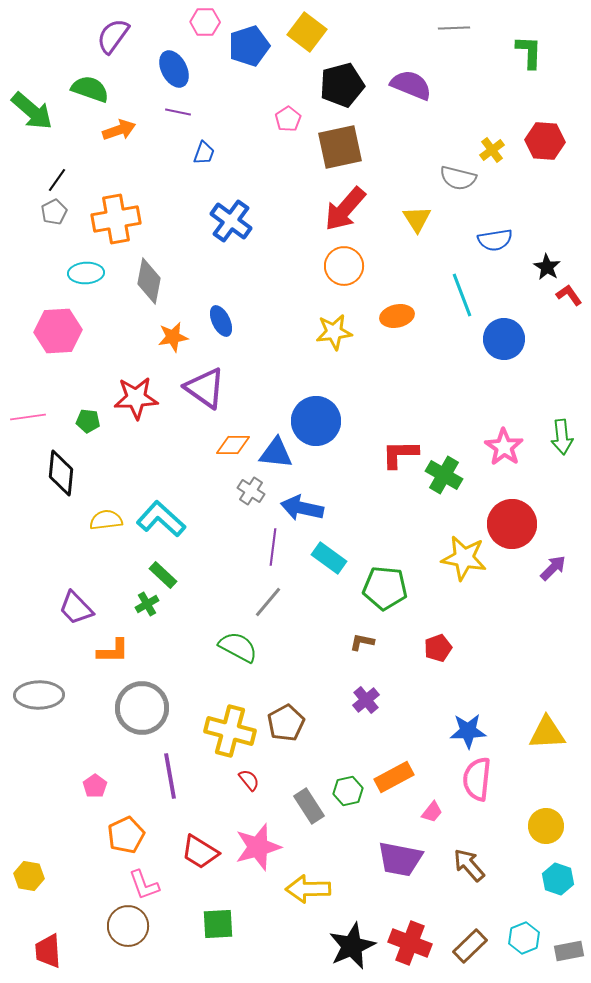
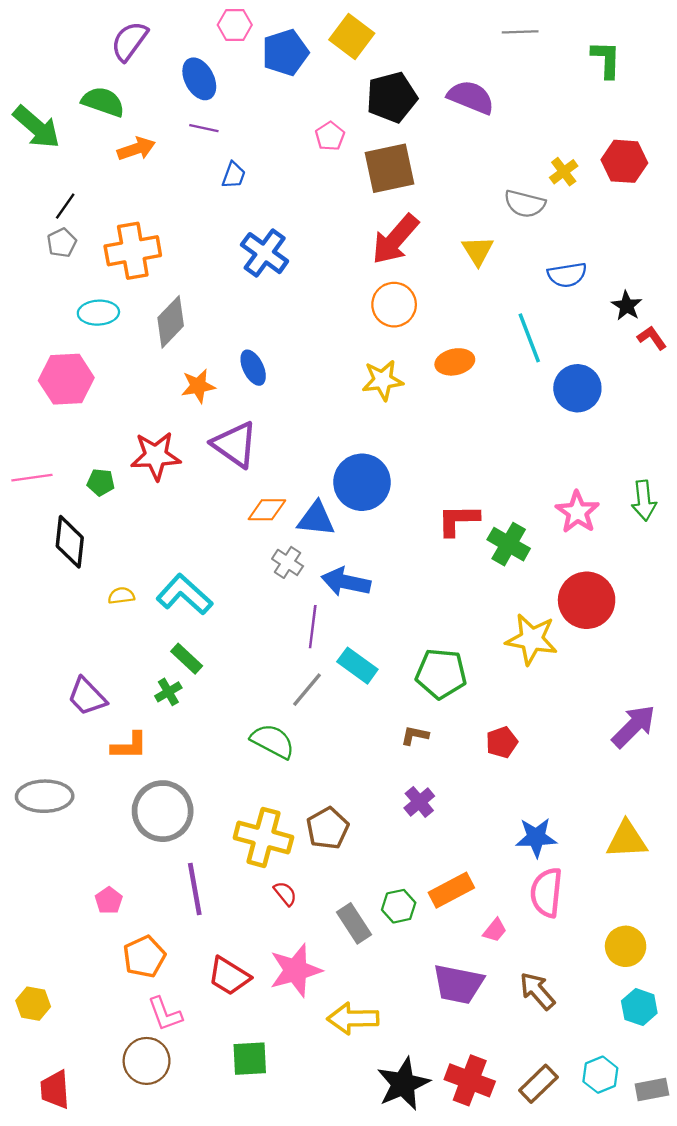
gray diamond: (149, 281) -> (171, 322), turned 33
yellow semicircle: (106, 520) -> (121, 596), size x0.7
cyan rectangle: (329, 558) -> (357, 666), moved
purple arrow: (553, 568) -> (634, 726), moved, size x1.5

